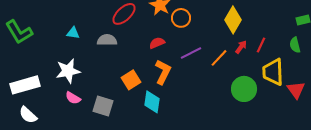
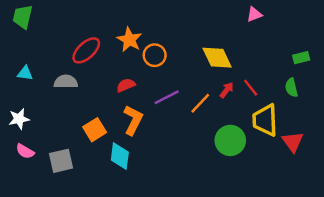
yellow diamond: (233, 20) -> (217, 58), turned -56
red line: (261, 45) -> (251, 88), turned -63
white star: (68, 71) -> (19, 119), size x0.7
gray square: (103, 106) -> (61, 161), turned -30

